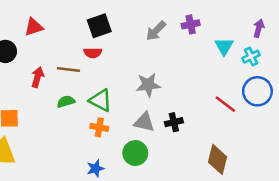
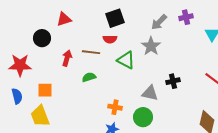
gray star: (148, 85) -> (151, 46), moved, turned -30
green triangle: (101, 100) -> (126, 60), moved
black cross: (174, 122) -> (173, 81), moved
orange cross: (99, 127) -> (115, 107), moved

